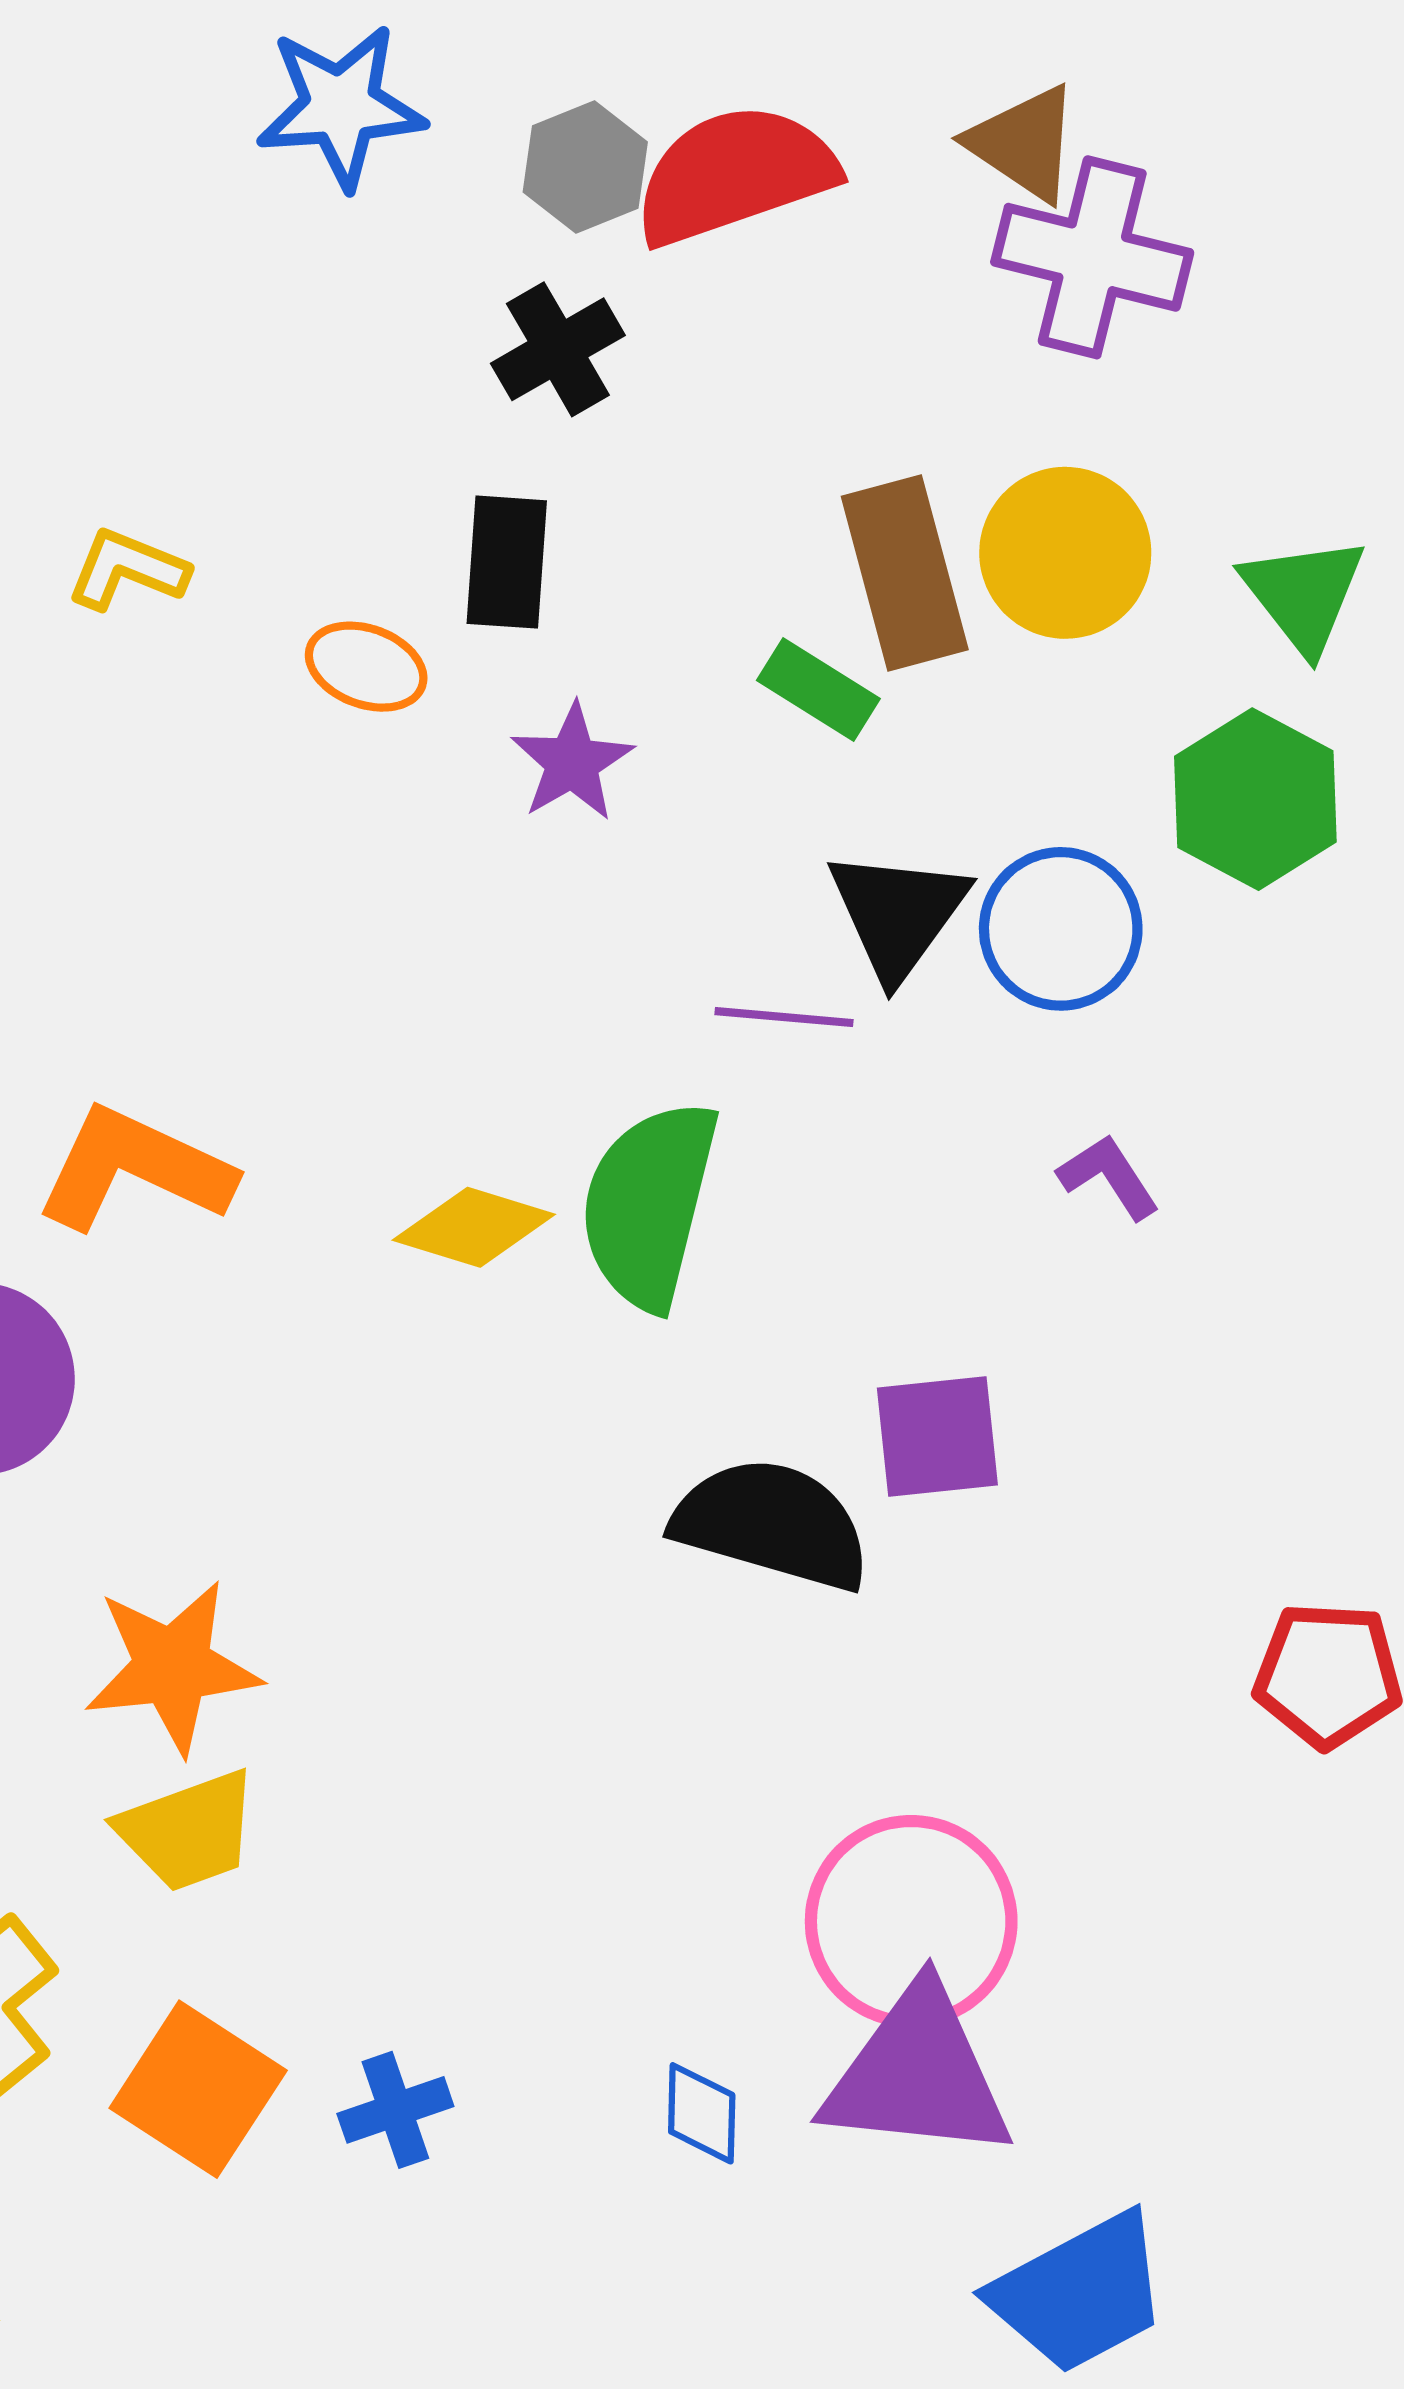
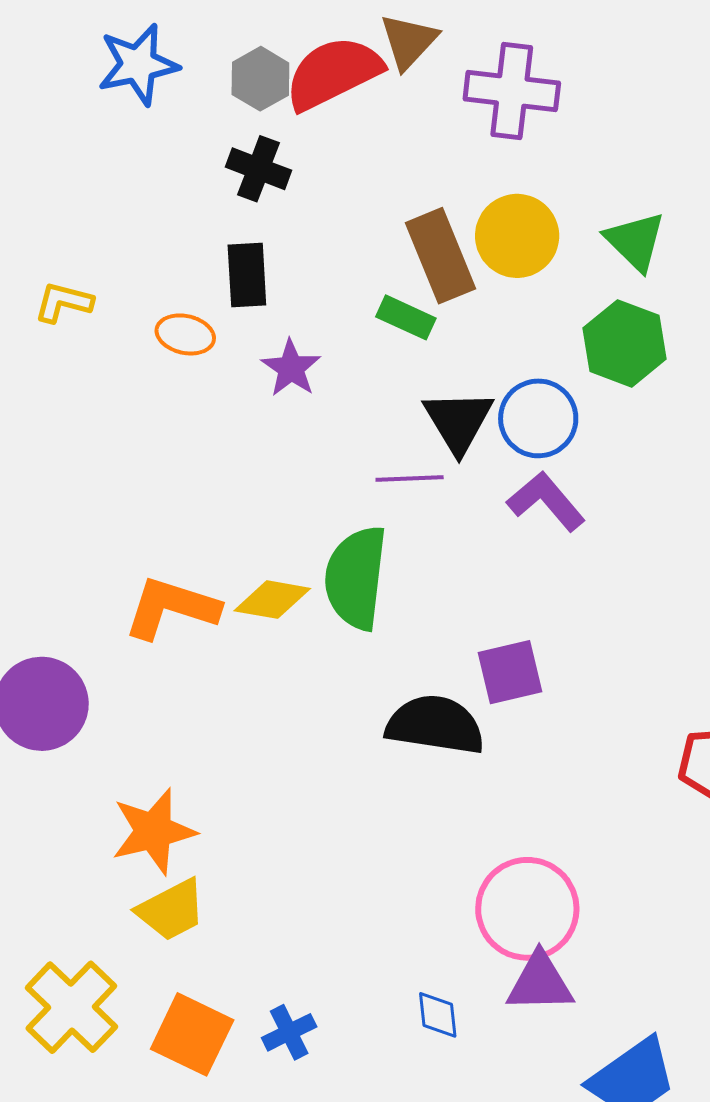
brown triangle: (1024, 143) -> (409, 41), moved, turned 46
black cross: (558, 349) -> (258, 169), turned -32
orange L-shape: (134, 1169) -> (171, 608), moved
purple L-shape: (1109, 1177) -> (546, 501), moved, size x1.5
purple triangle: (918, 2074) -> (540, 983), size x0.7

